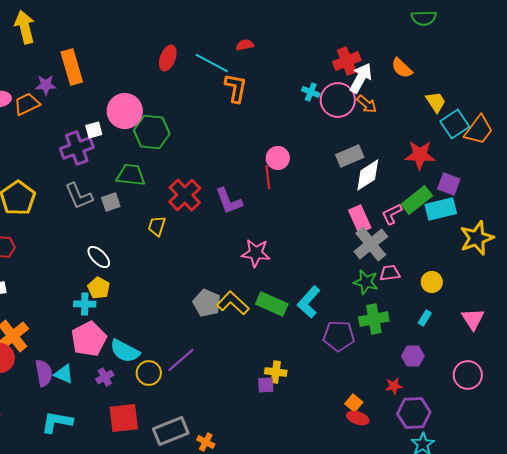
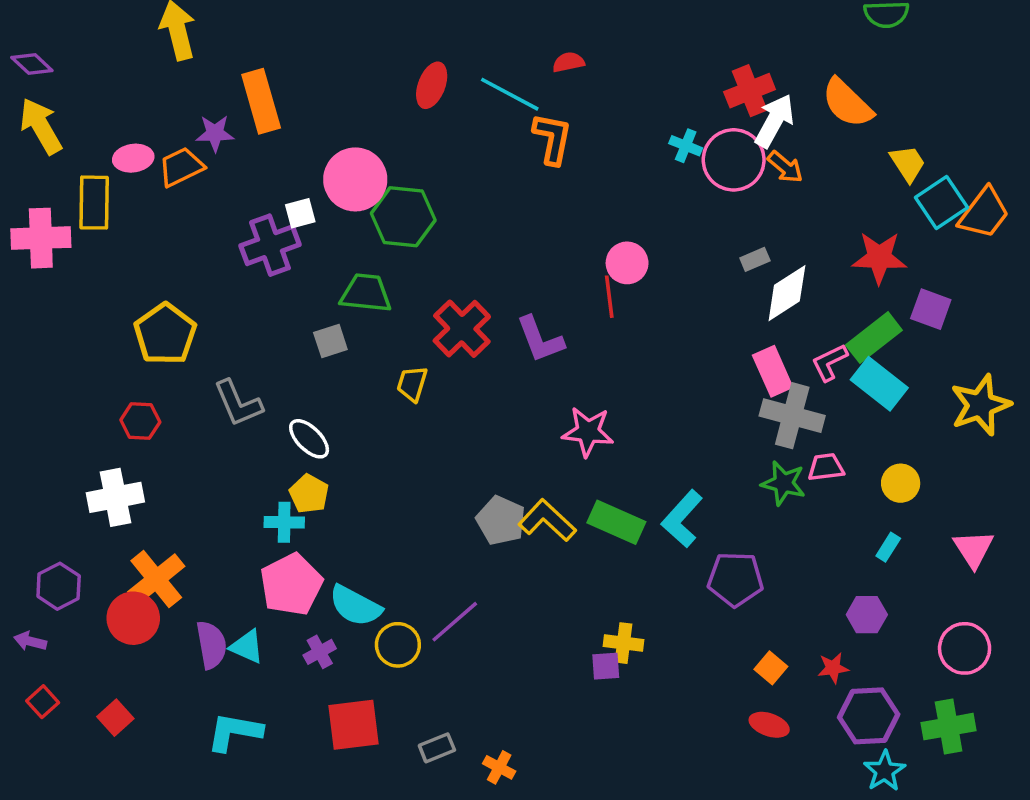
orange semicircle: (402, 68) -> (847, 103), size x1.4
gray rectangle: (350, 156) -> (755, 259), size x0.6
gray L-shape: (79, 196) -> (238, 403), moved
cyan rectangle: (441, 209) -> (879, 384), moved, turned 52
gray cross: (371, 244) -> (792, 416), turned -36
green cross: (374, 319) -> (949, 727), moved
orange square: (354, 403) -> (771, 668), moved
gray rectangle: (171, 431) -> (437, 748), size x0.6

